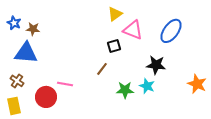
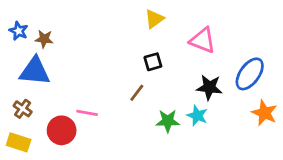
pink triangle: (133, 30) -> (203, 40), moved
blue ellipse: (171, 31) -> (250, 74), moved
yellow rectangle: (14, 106) -> (19, 142), turned -60

